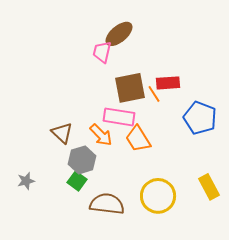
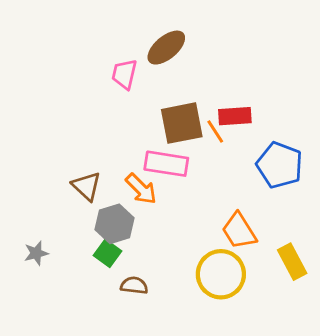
pink trapezoid: (102, 52) -> (124, 74), moved
orange trapezoid: (138, 139) -> (239, 231), moved
brown semicircle: (107, 204) -> (134, 285), moved, size x0.6

